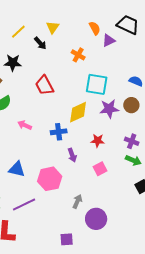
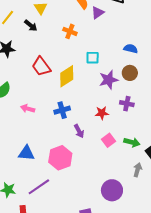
cyan square: (97, 84) -> (93, 58), size x0.6
yellow diamond: (78, 112) -> (67, 76), moved
purple cross: (132, 141) -> (127, 104), moved
green arrow: (133, 160) -> (132, 142), moved
gray arrow: (77, 201) -> (138, 170), moved

